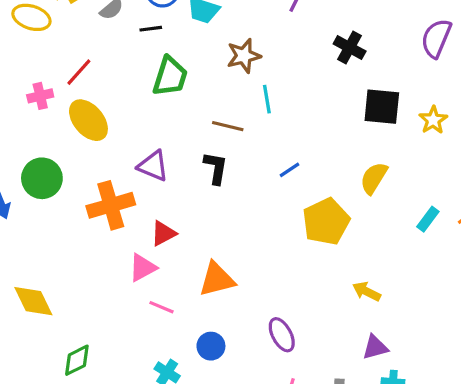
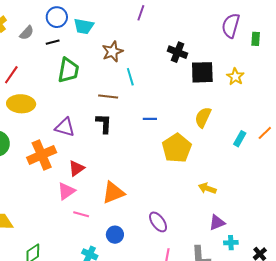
black cross: (350, 48) -> (178, 52), moved
yellow ellipse: (88, 120) -> (21, 104), turned -40
blue line: (290, 170) -> (150, 119), turned 40

